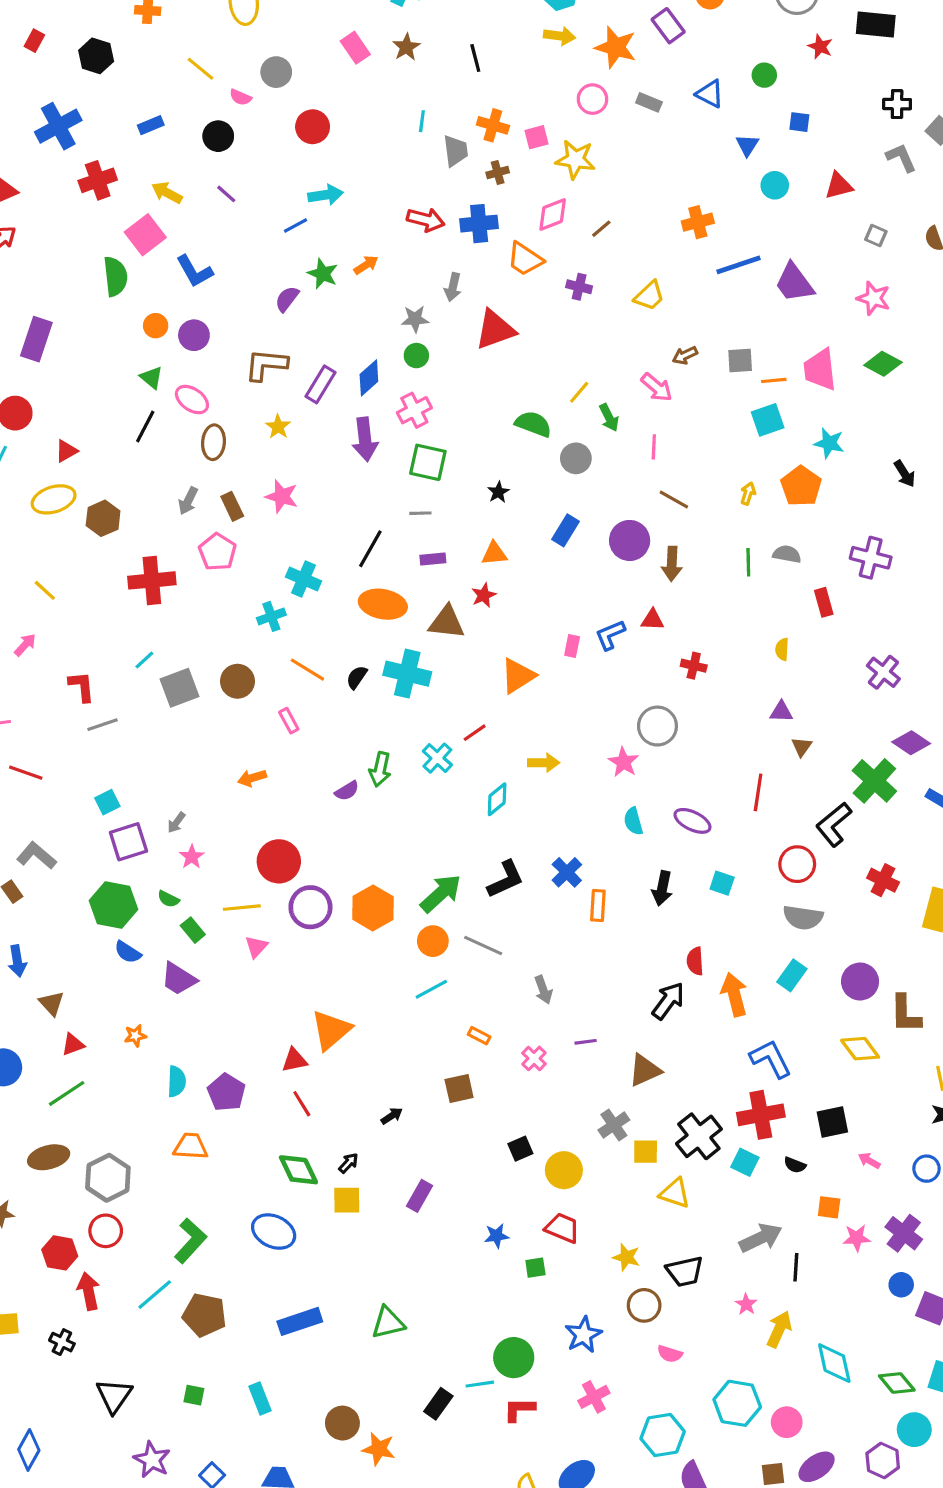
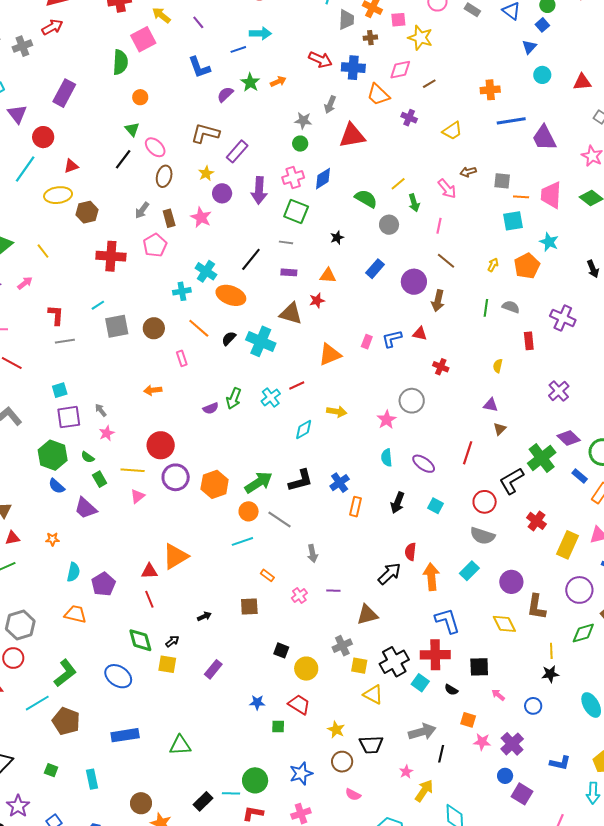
blue square: (799, 122) -> (542, 25), moved, turned 32
blue L-shape: (194, 271) -> (199, 67), moved
purple circle: (194, 335) -> (222, 193), moved
blue diamond: (369, 378) -> (323, 179), moved
orange ellipse: (383, 604) -> (231, 295), moved
gray arrow: (176, 823) -> (101, 410), turned 96
black square: (520, 1149) -> (281, 650), turned 35

